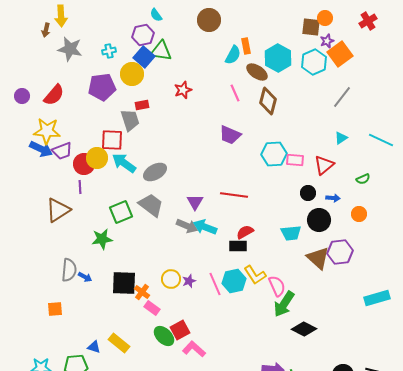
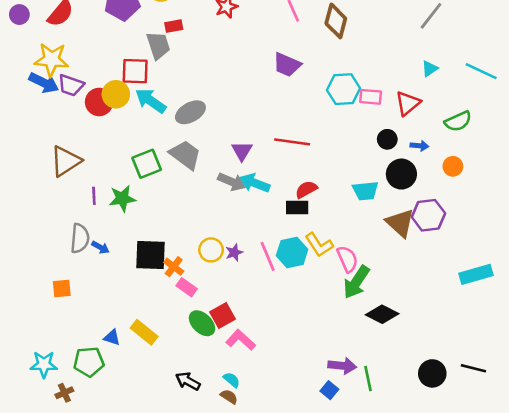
purple trapezoid: (62, 151) -> (71, 85), turned 40
green semicircle: (363, 179) -> (458, 121), size x1.5
purple line: (80, 187) -> (94, 196), moved

